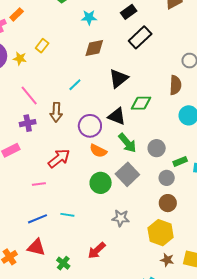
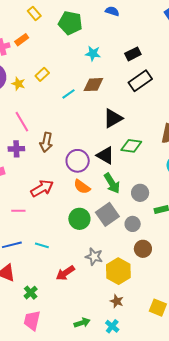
cyan line: (75, 85) -> (69, 94), moved
gray circle: (167, 178) -> (133, 224), moved
yellow hexagon: (161, 233) -> (118, 271), moved
red arrow: (97, 250) -> (65, 273), moved
brown star: (167, 260) -> (117, 301), moved

